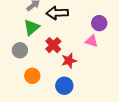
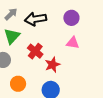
purple circle: (99, 23) -> (71, 18), moved

